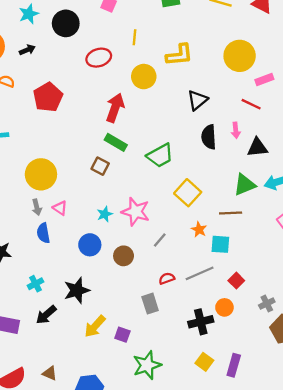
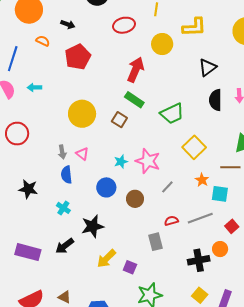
black arrow: (27, 50) -> (68, 24), moved, turned 40
yellow circle: (41, 174) -> (82, 114), moved
cyan cross: (35, 284) -> (63, 208), moved, turned -32

